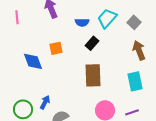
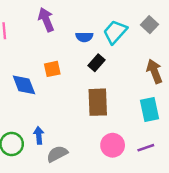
gray square: (134, 22) -> (149, 25), moved
blue arrow: (45, 102) -> (39, 135), turned -32

